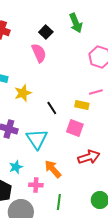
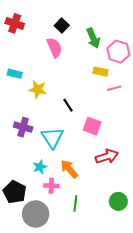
green arrow: (76, 23) -> (93, 38), moved
yellow star: (23, 93) -> (38, 89), turned 30
yellow rectangle: (82, 105) -> (101, 72), moved
cyan star: (16, 167) -> (40, 167), moved

